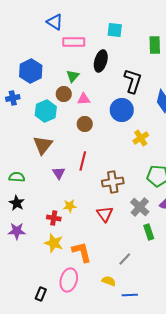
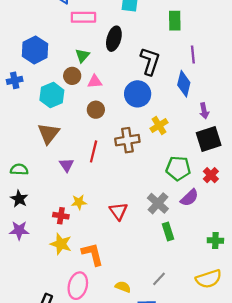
brown cross: (113, 182) -> (127, 140), moved
gray line: (125, 259) -> (159, 279), moved

